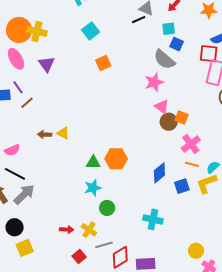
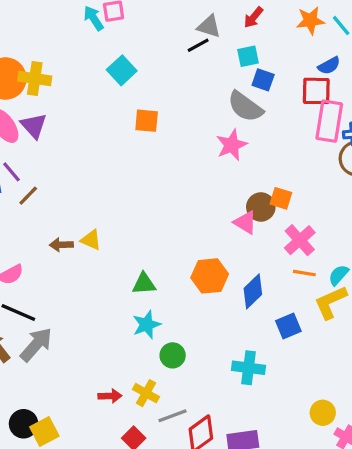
orange square: (103, 63) -> (147, 121), turned 35
purple triangle: (47, 64) -> (34, 126), moved
pink triangle: (162, 107) -> (245, 222), moved
orange hexagon: (116, 159) -> (210, 276), moved
blue square: (182, 186) -> (288, 326), moved
black circle: (15, 227) -> (24, 424), moved

